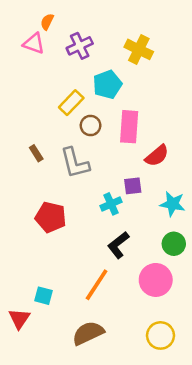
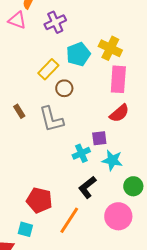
yellow cross: (139, 49) -> (110, 48), moved
pink rectangle: (129, 127) -> (118, 79), moved
cyan star: (173, 204) -> (112, 160), moved
red pentagon: (51, 217) -> (39, 200), moved

